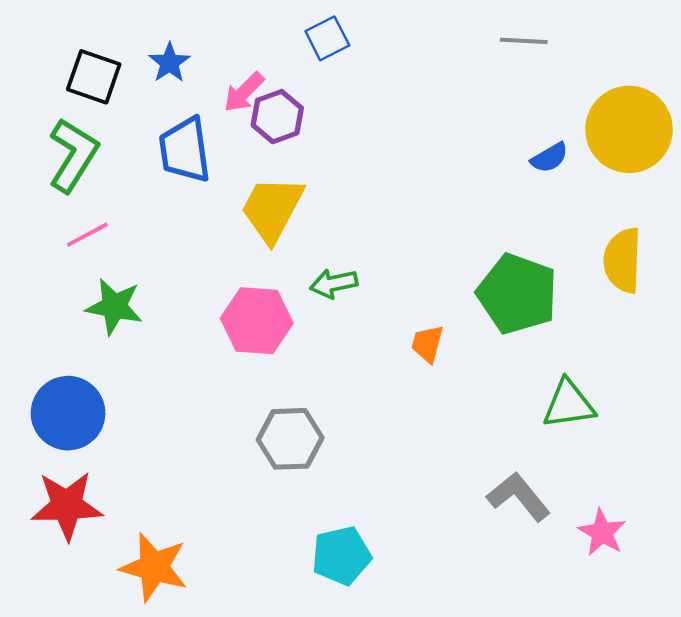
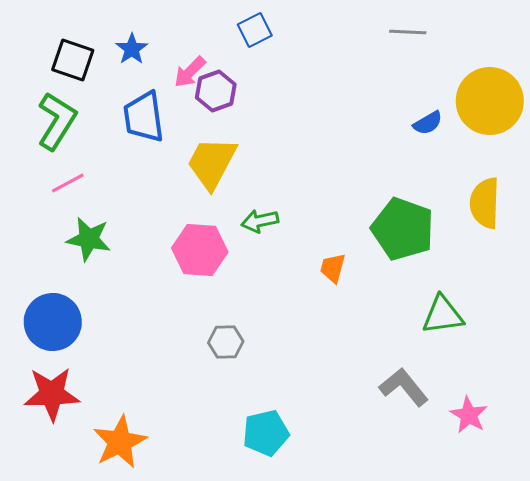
gray hexagon: (290, 439) -> (226, 342), size x0.7
orange star: (154, 567) -> (120, 442), turned 30

